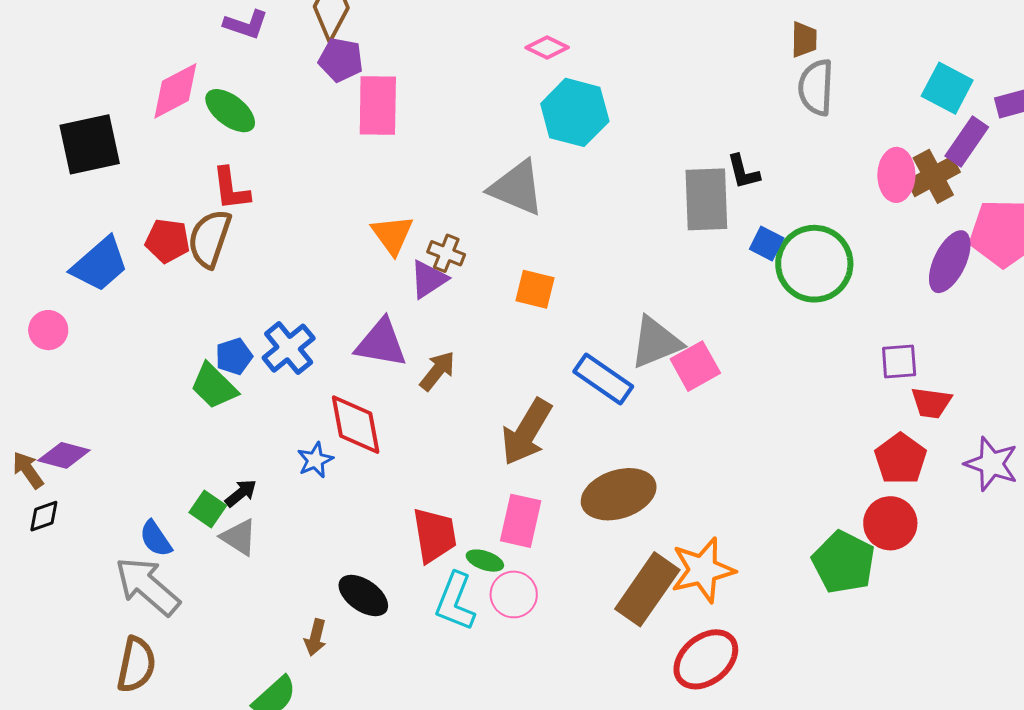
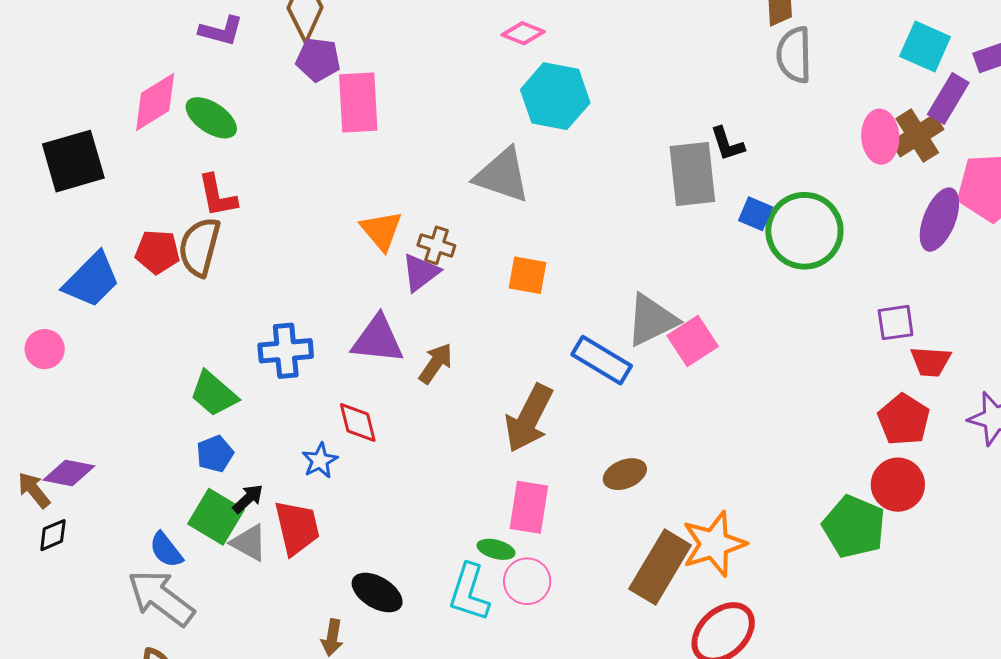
blue cross: (289, 348) -> (286, 351), turned 38
blue pentagon: (234, 356) -> (215, 454), moved
red diamond: (356, 425) -> (358, 423), size x0.7
brown ellipse: (619, 494) -> (625, 474), size x0.6
green square: (208, 509) -> (216, 517), size x1.5
red trapezoid: (434, 535) -> (297, 528), moved

